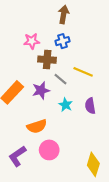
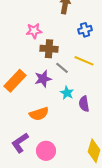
blue cross: (63, 41) -> (85, 30), moved
purple semicircle: (90, 106) -> (84, 104), moved
pink circle: (49, 150) -> (46, 151), moved

